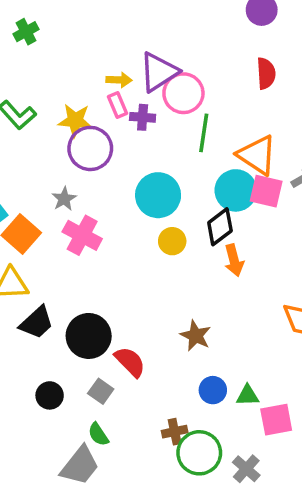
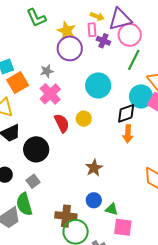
yellow circle: (172, 241) -> (84, 119), moved
red semicircle: (130, 362) -> (62, 123), moved
brown cross: (175, 432) -> (66, 216), size x1.5
green semicircle: (98, 434) -> (24, 204), size x1.6

